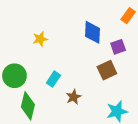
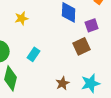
brown star: (74, 97) -> (63, 83), moved

